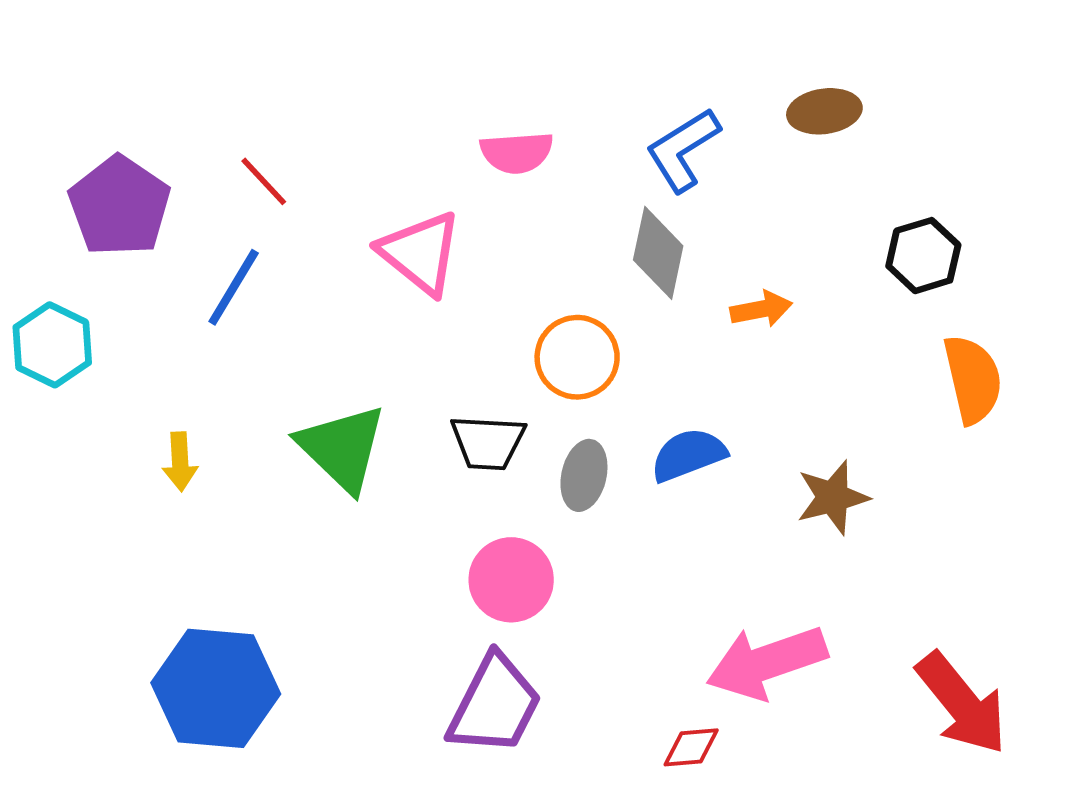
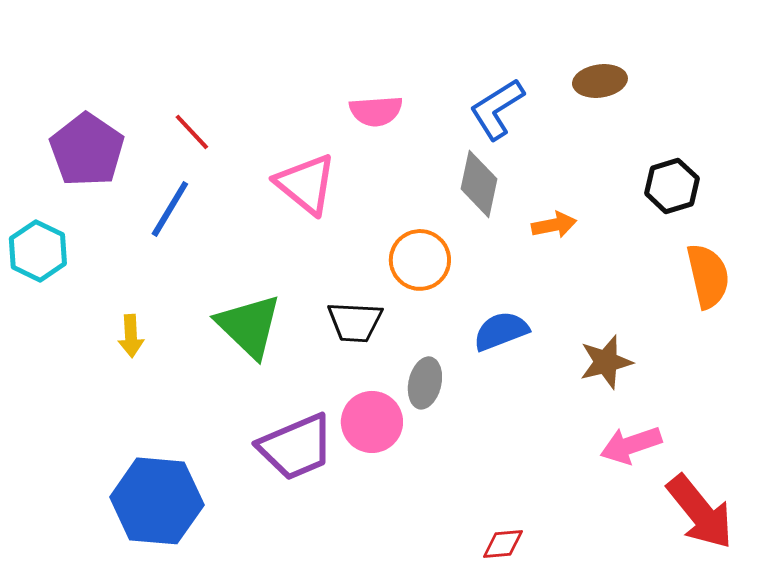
gray ellipse: (584, 475) -> (425, 383), moved
pink arrow: (767, 662) -> (631, 445), moved, size x0.7
purple trapezoid: (495, 705) -> (296, 447), moved, turned 40

